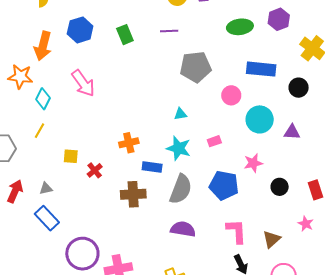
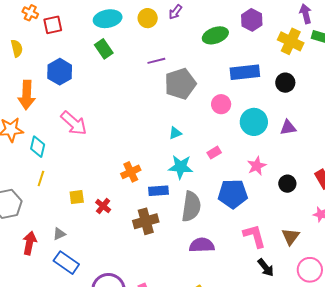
purple line: (169, 31) -> (156, 61), moved
green rectangle: (125, 35) -> (104, 49), moved

